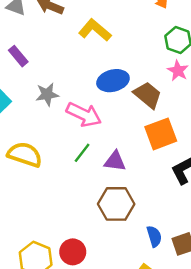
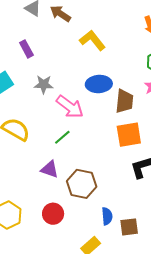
brown trapezoid: (148, 95) -> (124, 101), turned 45
purple triangle: (115, 161) -> (50, 169), moved
red circle: (73, 252) -> (53, 214), moved

